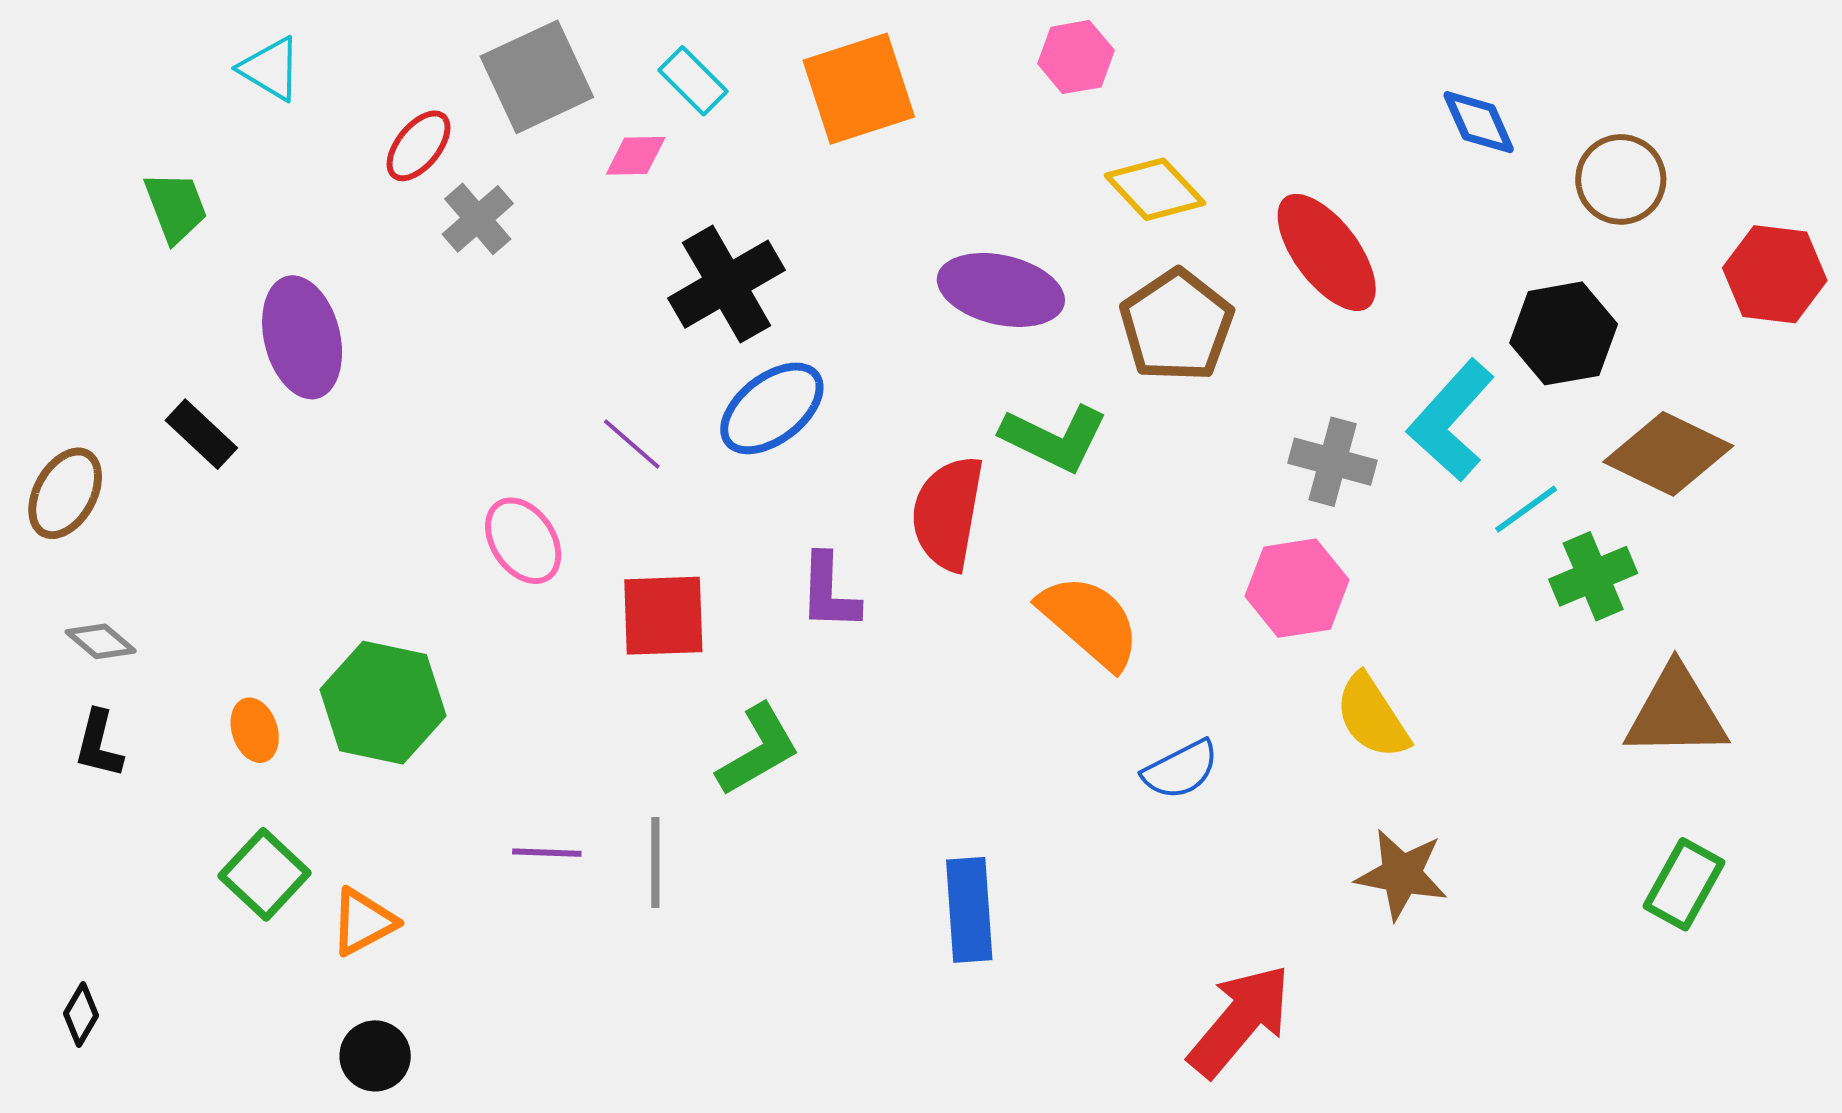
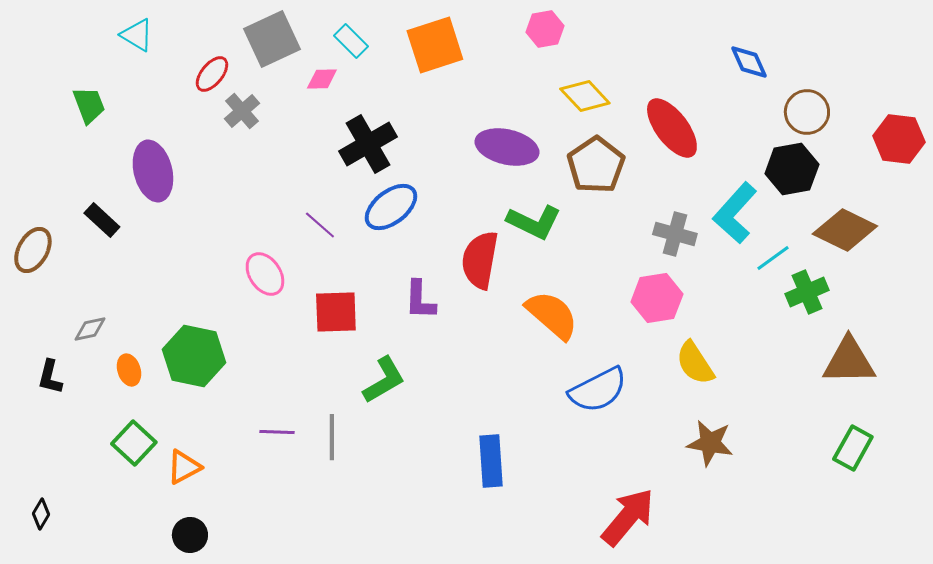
brown circle: (1621, 179) -> (807, 112), moved
gray diamond: (101, 641) -> (90, 329), moved, turned -52
blue semicircle: (1181, 770) -> (598, 390), size x1.5

